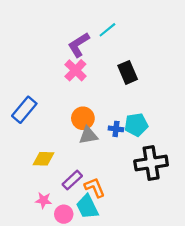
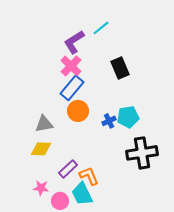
blue rectangle: (24, 110) -> (72, 88), moved
blue cross: (116, 129) -> (109, 121), turned -32
gray triangle: (88, 135) -> (44, 124), moved

